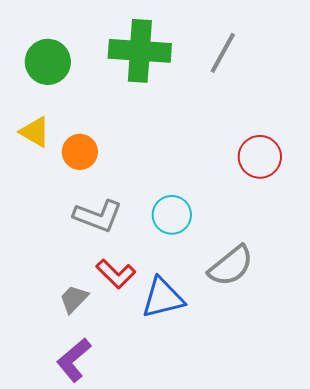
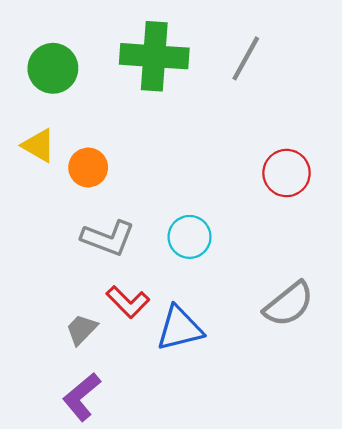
gray semicircle: (231, 266) -> (289, 304), moved

